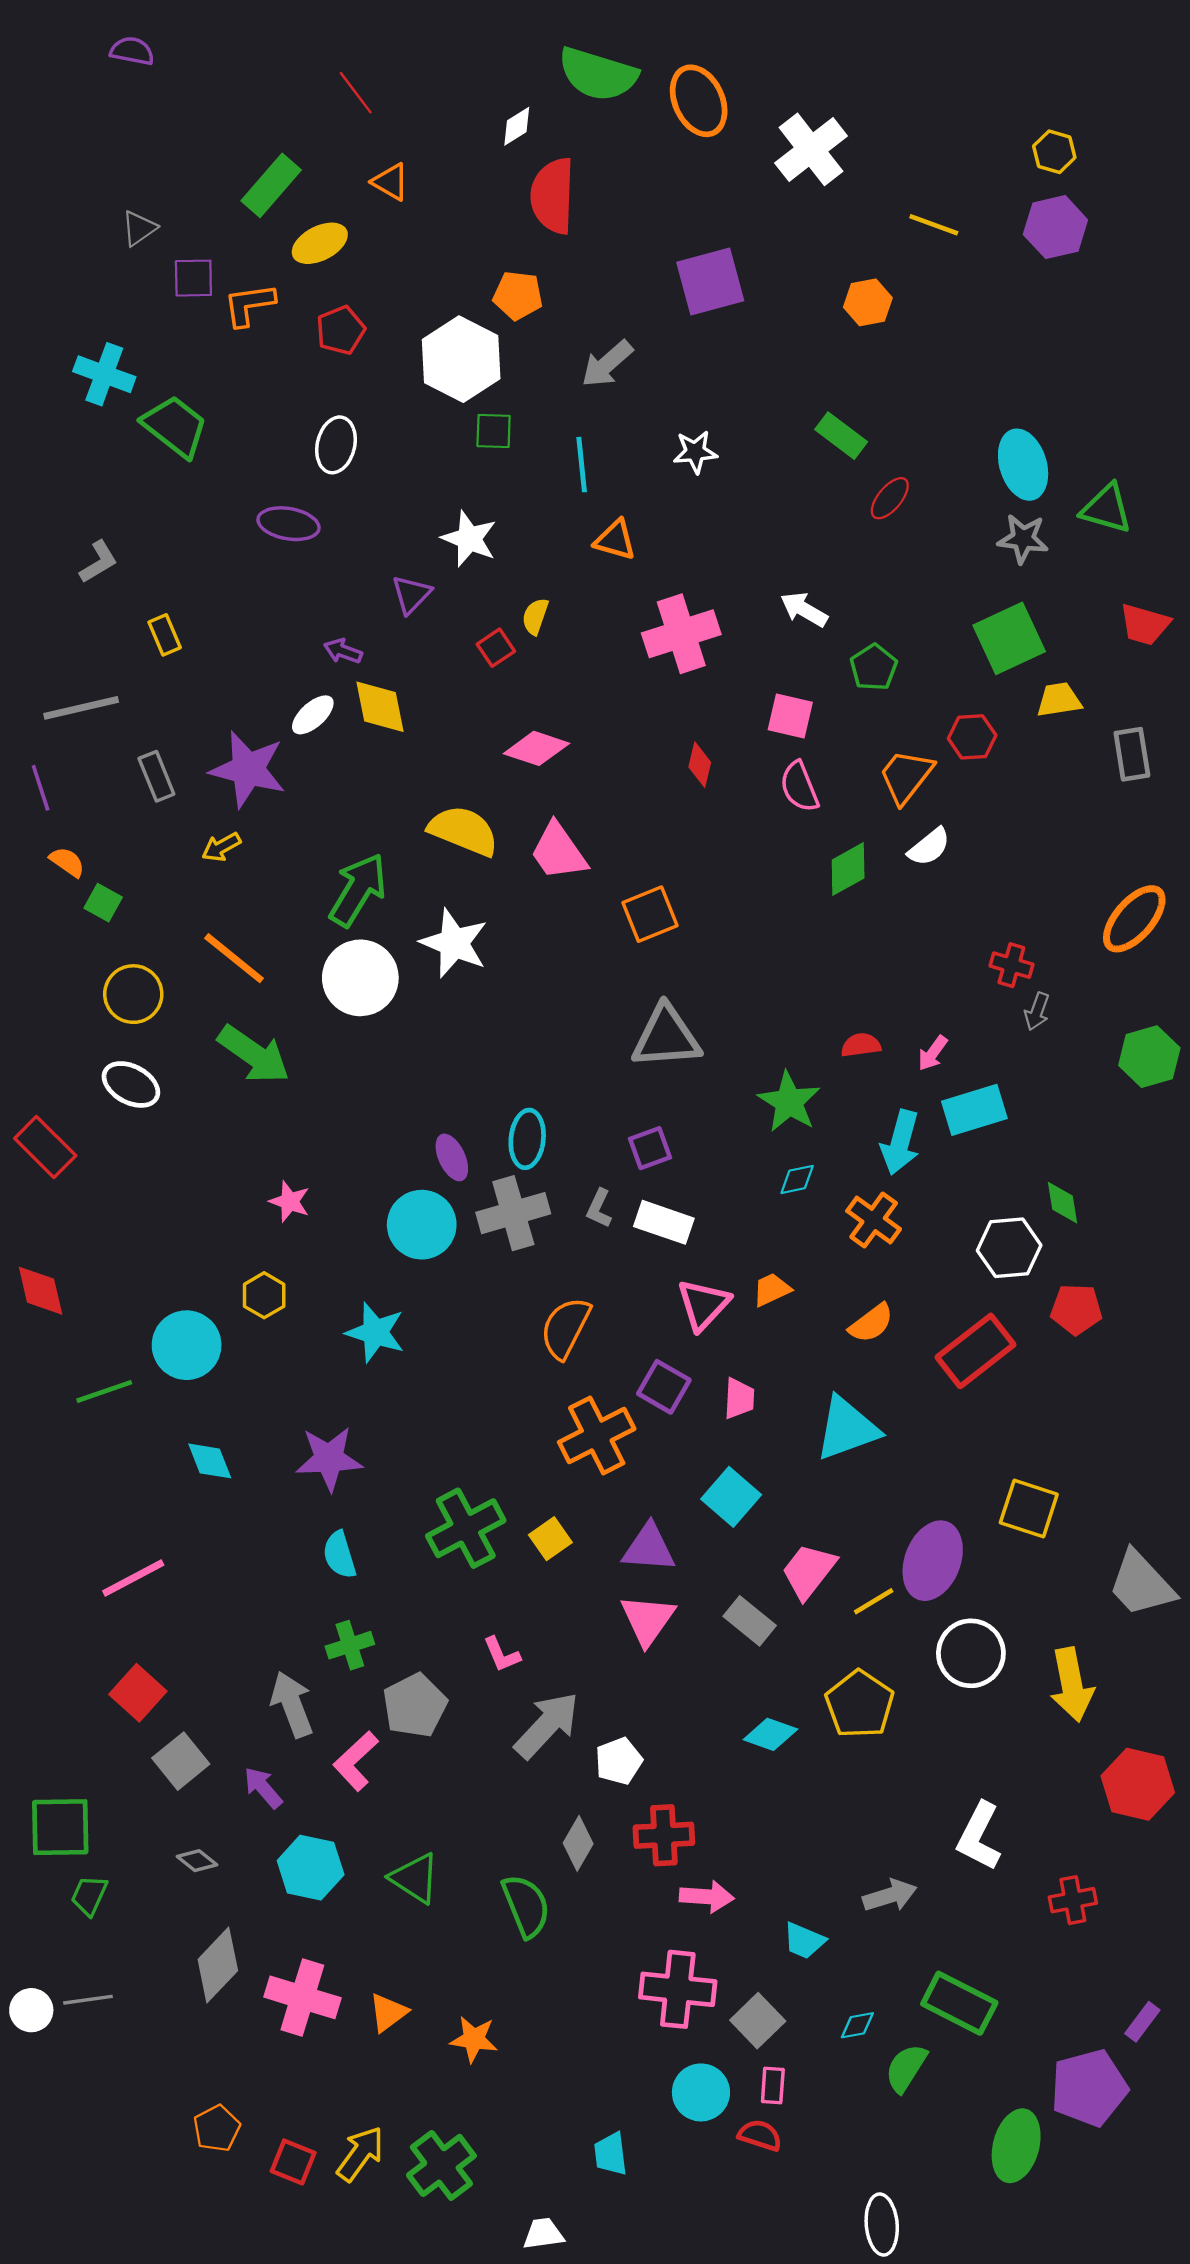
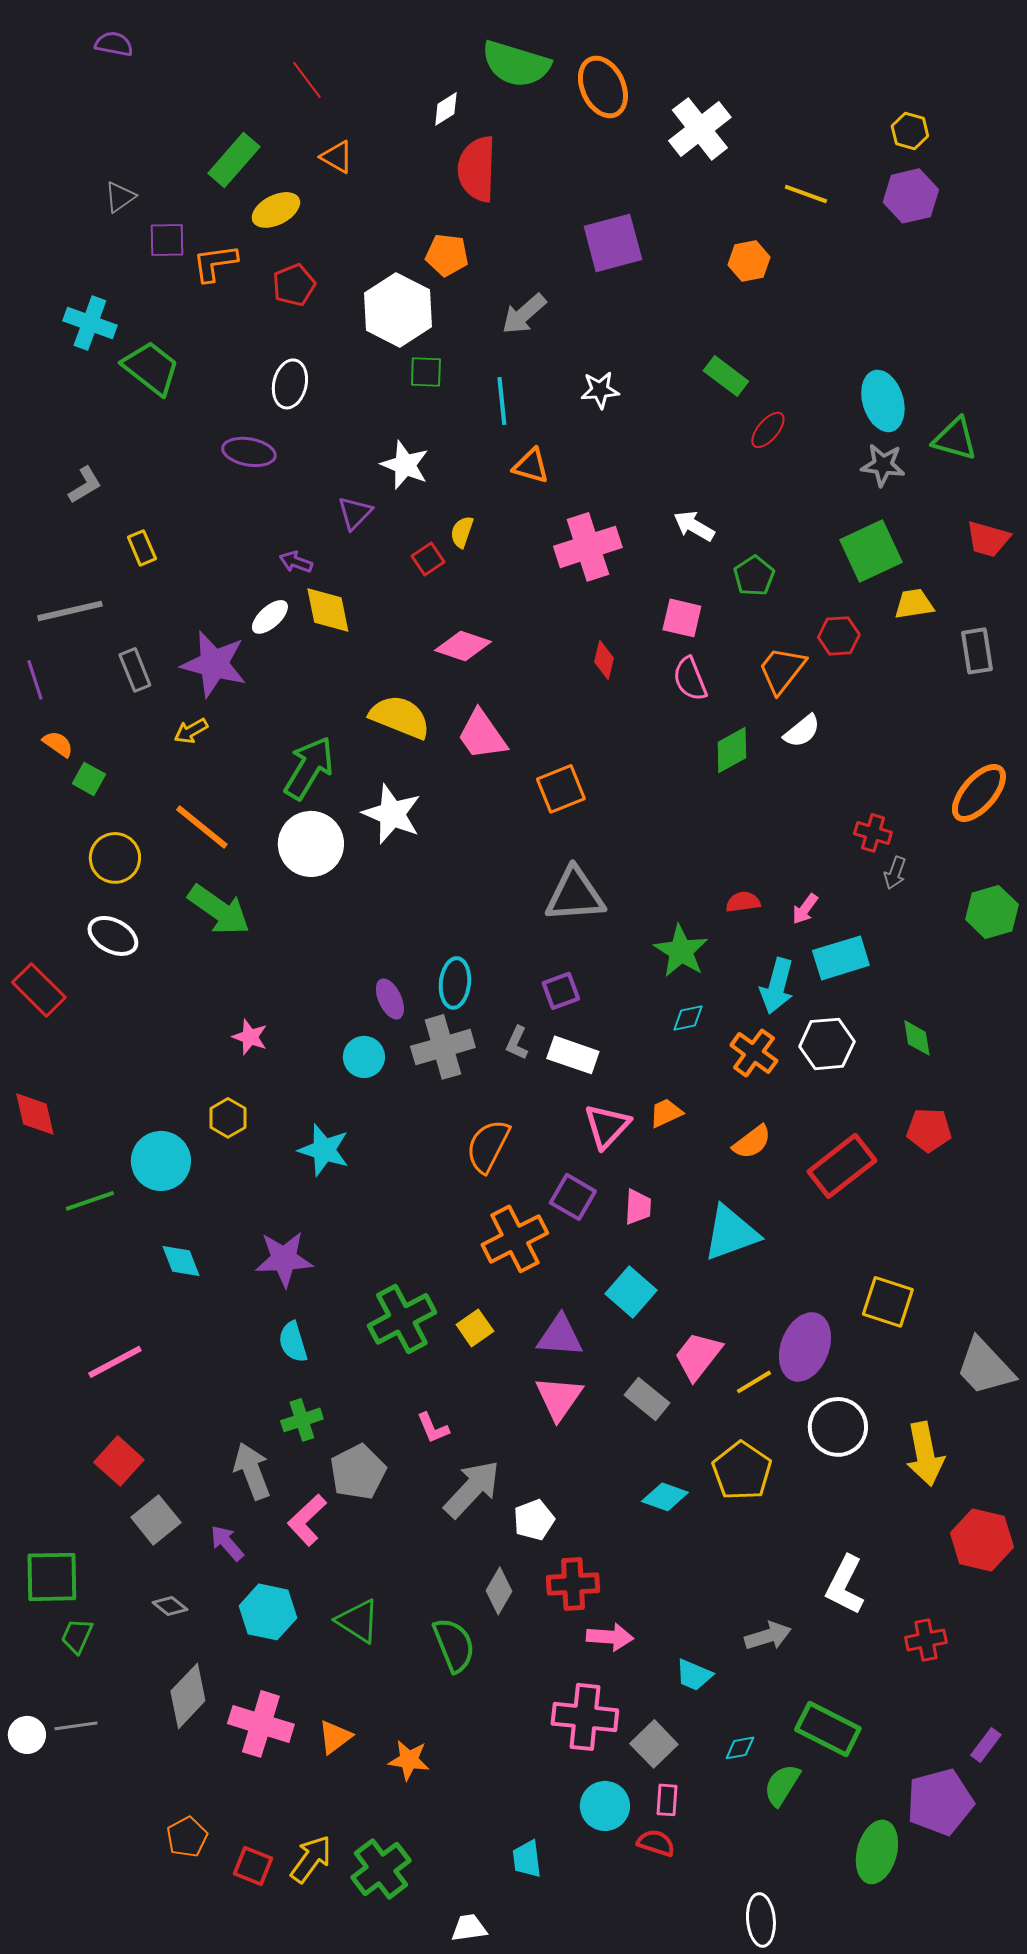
cyan circle: (422, 1225) -> (364, 1057), size x0.7
white hexagon: (1009, 1248) -> (827, 1044), moved

